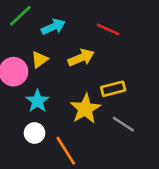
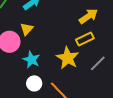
yellow arrow: (81, 58) -> (88, 16), moved
gray line: (123, 124) -> (98, 63), turned -66

